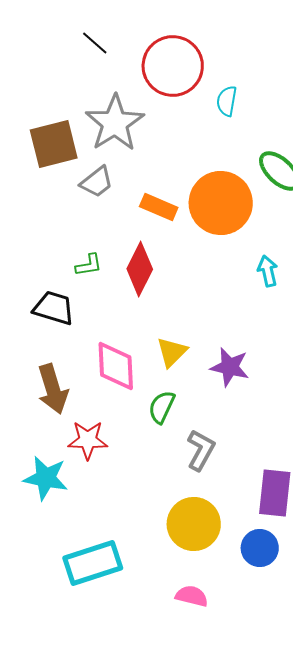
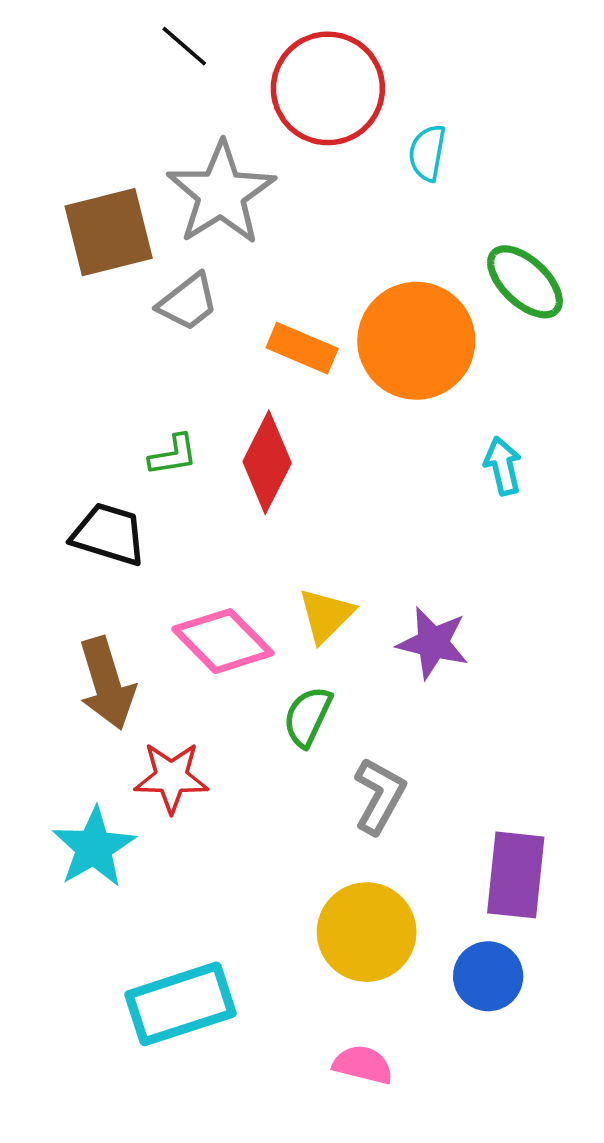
pink diamond: (116, 366) -> (223, 641), turned -42
cyan star: (46, 478) -> (94, 847), turned 30

